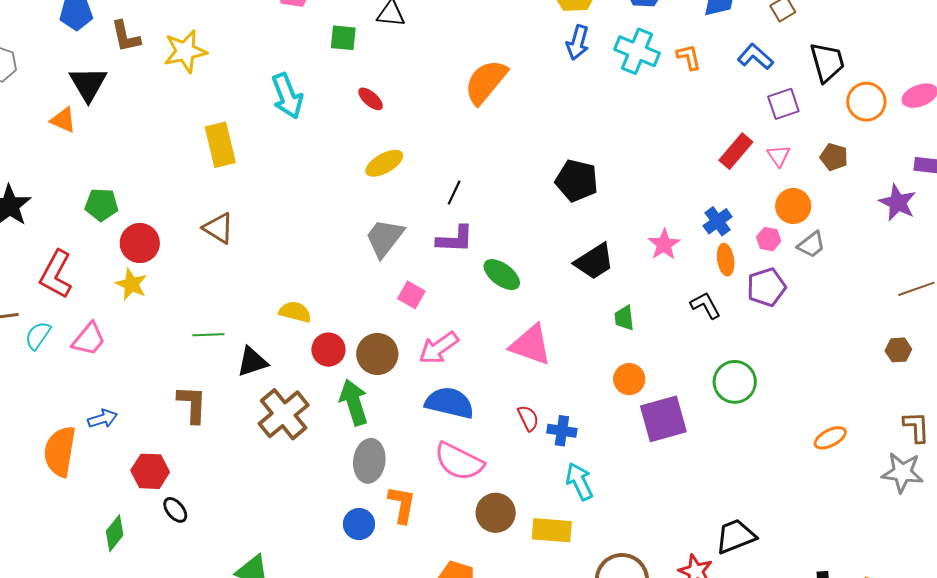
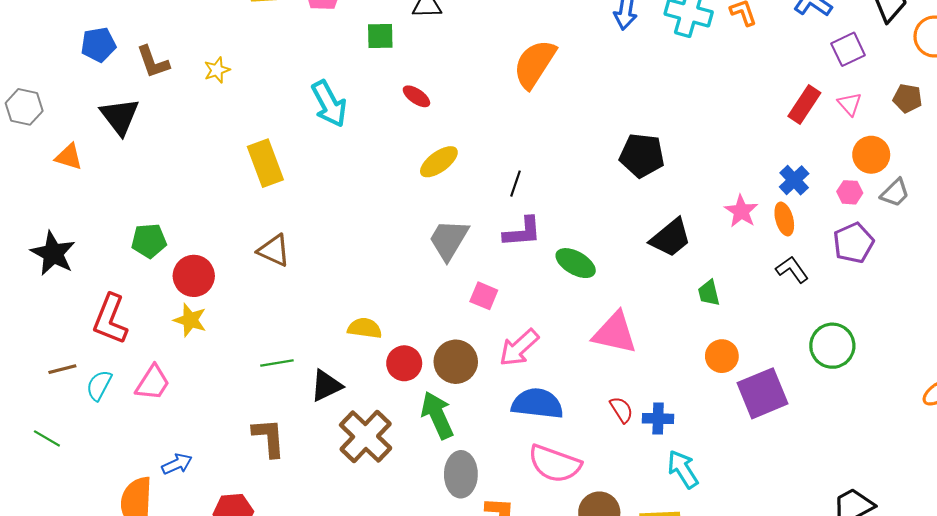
yellow star: (185, 51) -> (217, 70), size x0.6
orange triangle: (63, 120) -> (69, 157), moved
orange ellipse: (726, 260) -> (784, 219), moved

